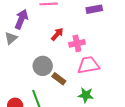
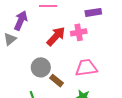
red arrow: (57, 34) -> (56, 36), size x1.5
pink cross: (77, 43) -> (79, 32), moved

